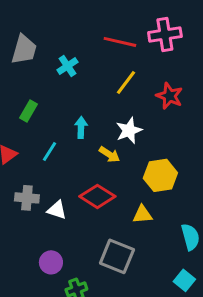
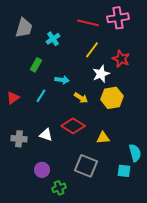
green rectangle: (28, 111) -> (36, 65), moved
cyan arrow: (81, 127) -> (62, 80), turned 96
white star: (129, 130) -> (101, 74), moved
yellow hexagon: (160, 175) -> (112, 98), moved
gray cross: (27, 198) -> (19, 139), moved
cyan square: (184, 280) -> (124, 171), moved, turned -32

